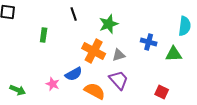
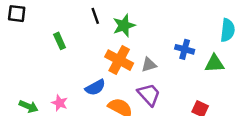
green star: (109, 24) -> (124, 25), moved
green rectangle: (44, 35) -> (60, 41), turned -32
pink star: (53, 84) -> (60, 103), moved

